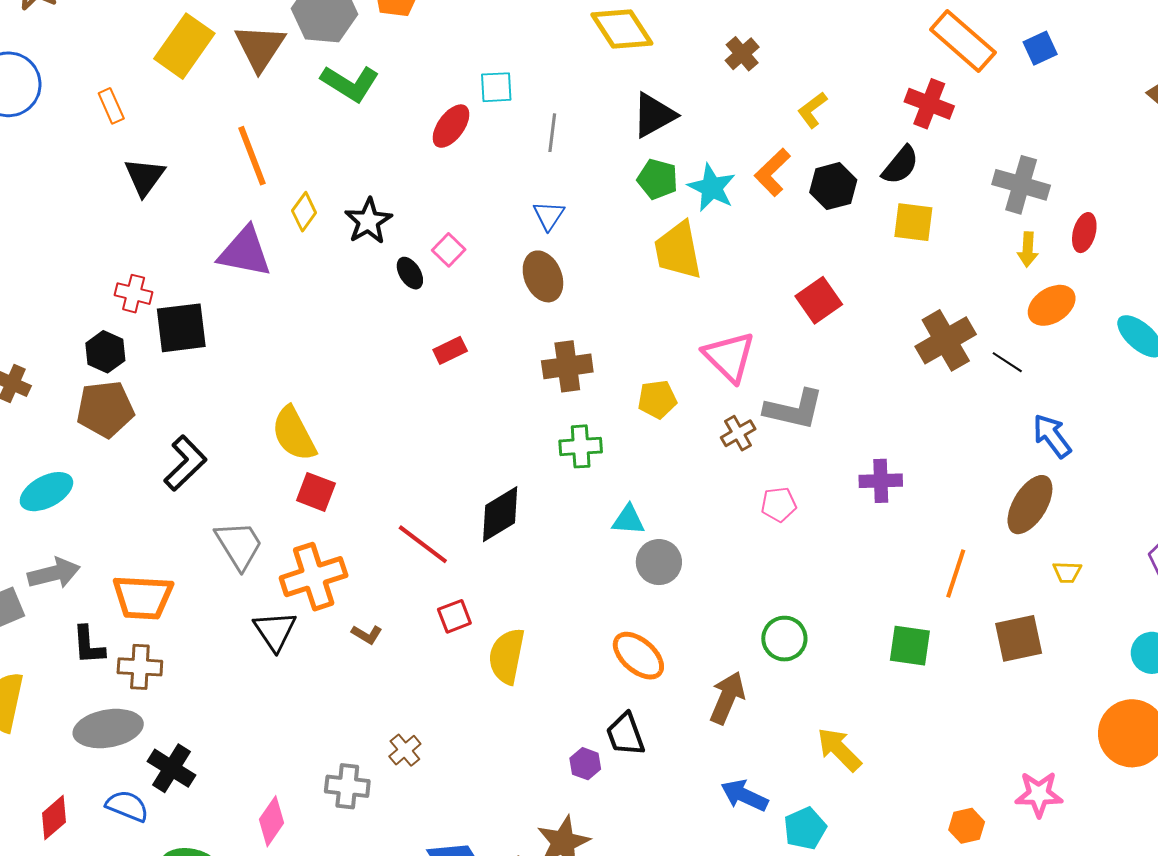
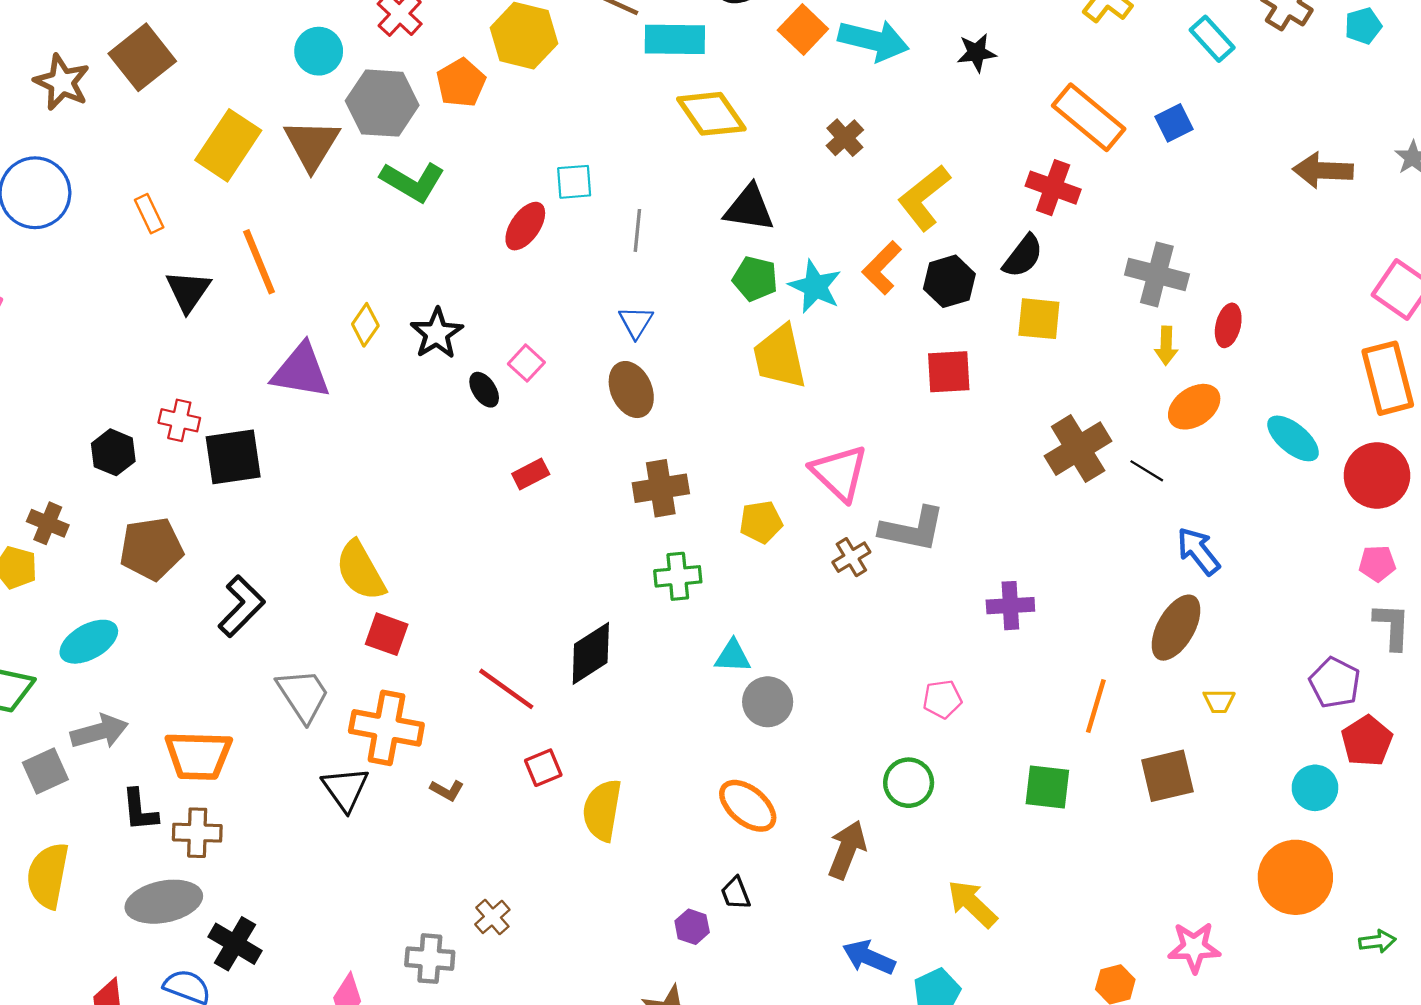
yellow L-shape: (812, 110) -> (924, 198), size x1.6
black triangle: (654, 115) -> (749, 208), turned 39
orange line: (252, 156) -> (259, 262), moved
red square: (819, 300) -> (949, 372), moved, turned 33
black hexagon: (105, 352) -> (113, 452), moved
pink pentagon: (779, 504) -> (942, 699), moved
orange cross: (314, 577) -> (386, 728), turned 30
black trapezoid: (625, 734) -> (736, 893), size x0.7

